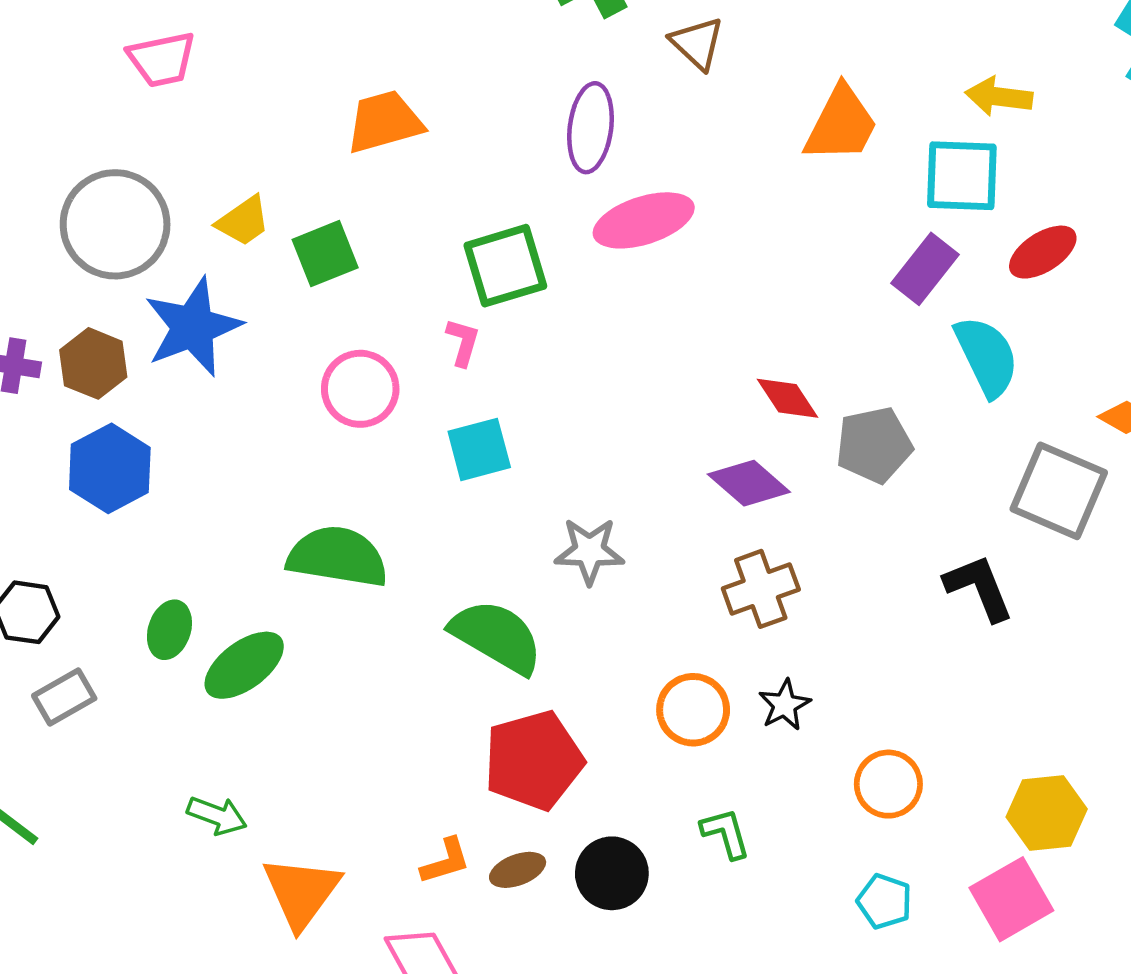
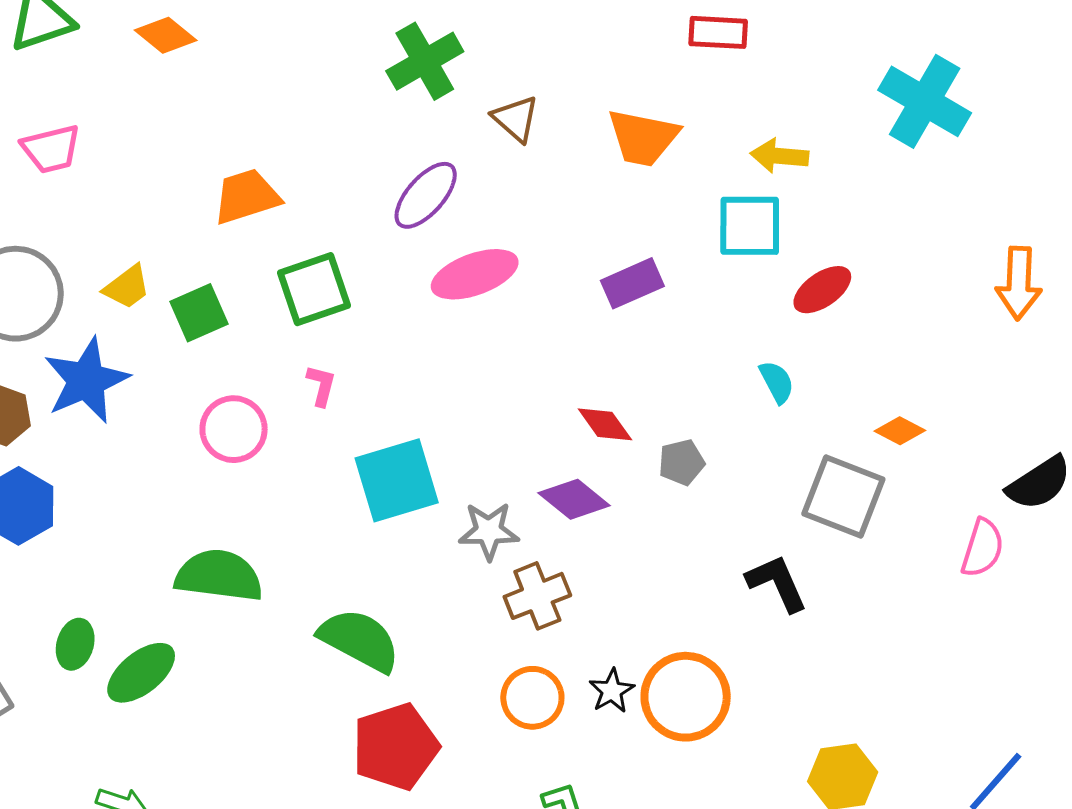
orange trapezoid: (841, 124) -> (643, 138), moved, turned 76
purple ellipse: (590, 128) -> (426, 195), turned 36
green square: (505, 266) -> (314, 289), moved
purple rectangle: (925, 269) -> (632, 283), moved, turned 30
cyan semicircle: (987, 356) -> (777, 382), size x0.6
gray pentagon: (874, 445) -> (682, 462), size x0.7
cyan square: (479, 449) -> (397, 480), moved, size x1.5
gray star: (589, 551) -> (489, 531), moved
brown cross: (761, 589) -> (537, 596), moved
orange circle: (888, 784) -> (686, 697), moved, size x1.5

